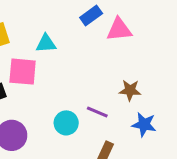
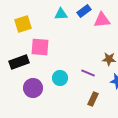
cyan triangle: (46, 44) -> (61, 14), moved
cyan circle: (66, 123) -> (60, 78), moved

